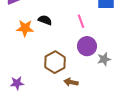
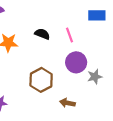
black semicircle: (45, 20) -> (42, 34), moved
brown arrow: (71, 82) -> (67, 103), moved

